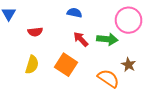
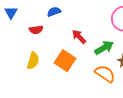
blue semicircle: (74, 13) -> (54, 12), moved, turned -32
green arrow: (107, 39) -> (104, 48), moved, turned -36

